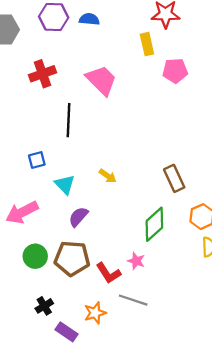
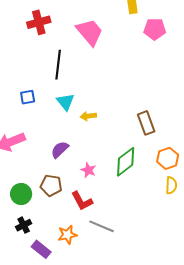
yellow arrow: (108, 176) -> (88, 116), turned 133
cyan triangle: (65, 184) -> (66, 102), moved
green circle: (35, 256) -> (21, 194), moved
brown pentagon: (72, 258) -> (51, 185), size x0.7
pink star: (136, 261) -> (88, 170), moved

